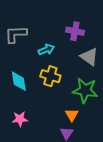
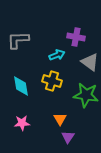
cyan arrow: (46, 50) -> (57, 55), moved
orange triangle: (72, 115) -> (60, 119), moved

